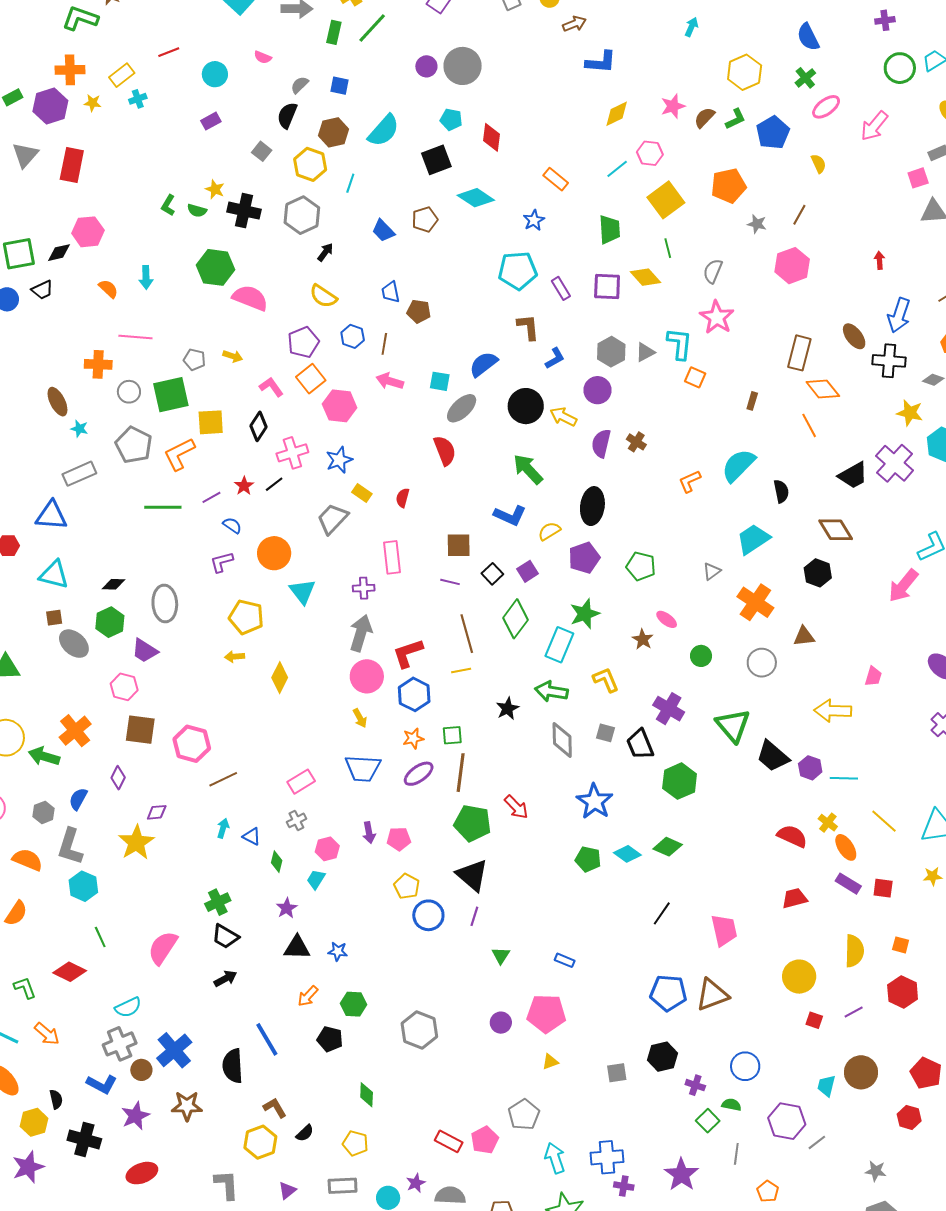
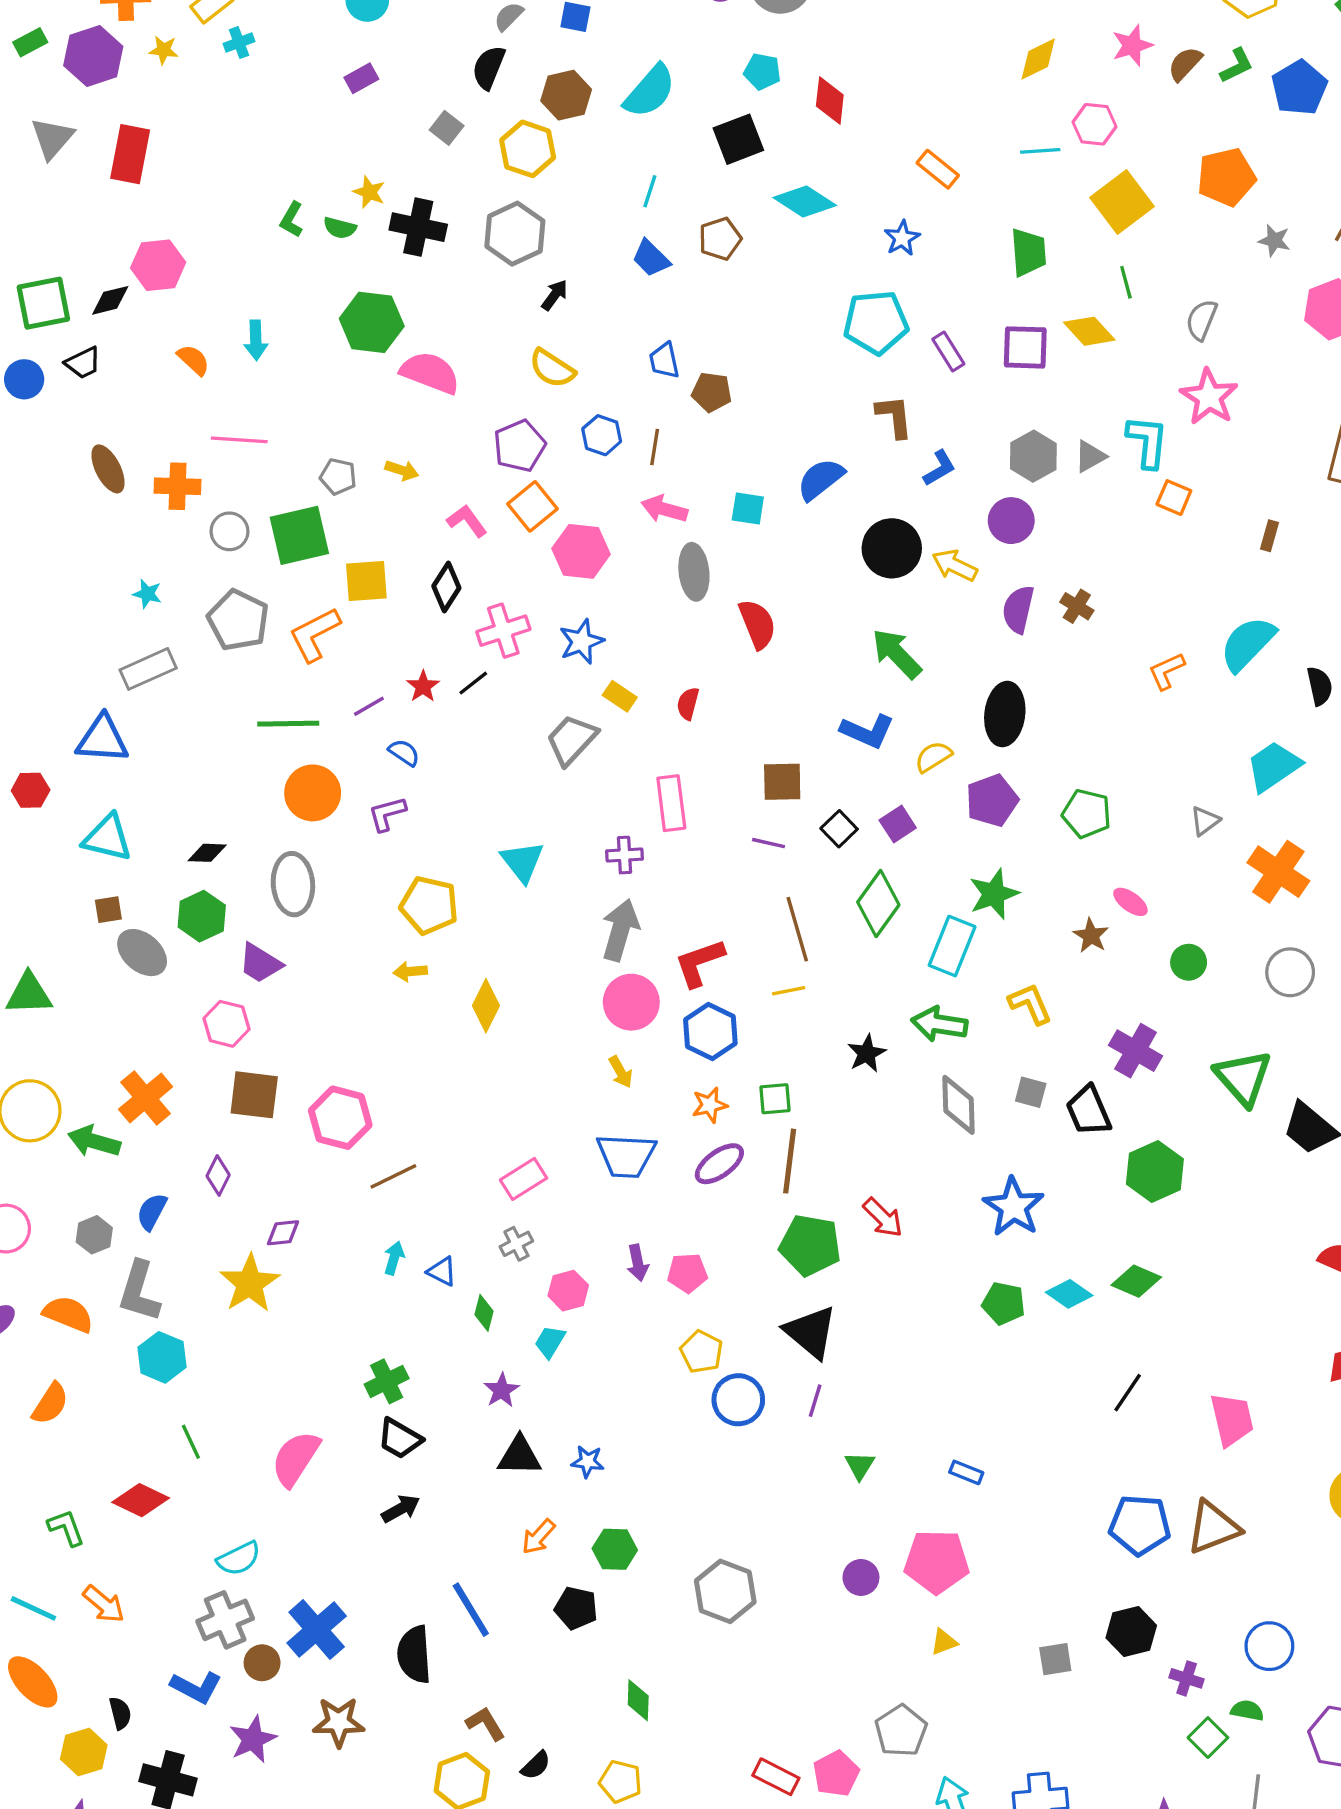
cyan line: (617, 169) -> (1040, 151), turned 35
cyan line: (350, 183) -> (650, 191), moved
brown ellipse: (57, 402) -> (108, 469), moved
gray ellipse: (462, 408) -> (694, 572), moved, turned -52
orange circle: (274, 553) -> (313, 793), moved

